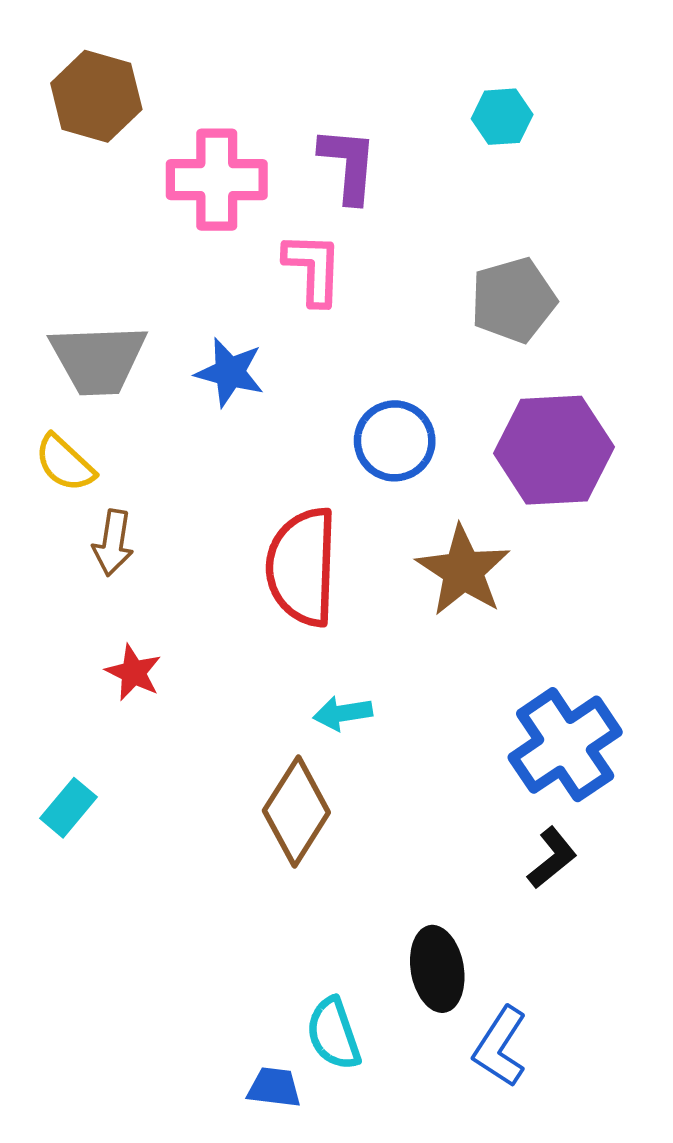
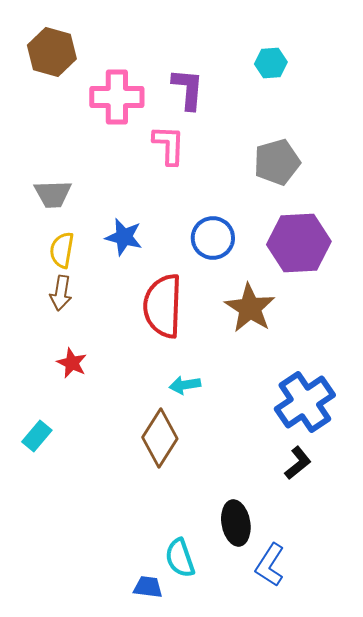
gray trapezoid: (98, 359) -> (53, 194), size x0.7
blue star: (230, 372) -> (124, 237), moved
yellow semicircle: (65, 463) -> (62, 250), moved, turned 57

